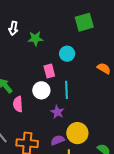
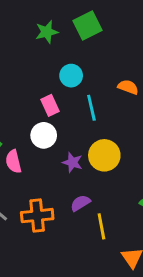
green star: (35, 39) -> (47, 32), moved
cyan line: (67, 90) -> (91, 108), moved
yellow circle: (77, 133) -> (104, 155), moved

